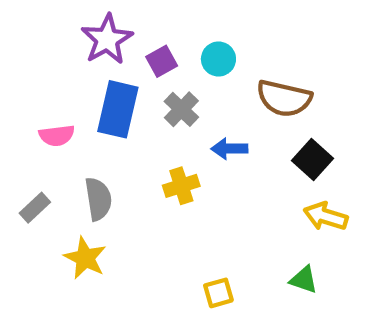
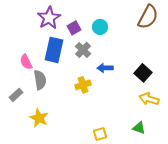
brown semicircle: (284, 98) -> (148, 17), moved, turned -75
pink semicircle: (57, 136) -> (26, 62), turned 70
gray semicircle: (98, 199) -> (40, 80), moved

